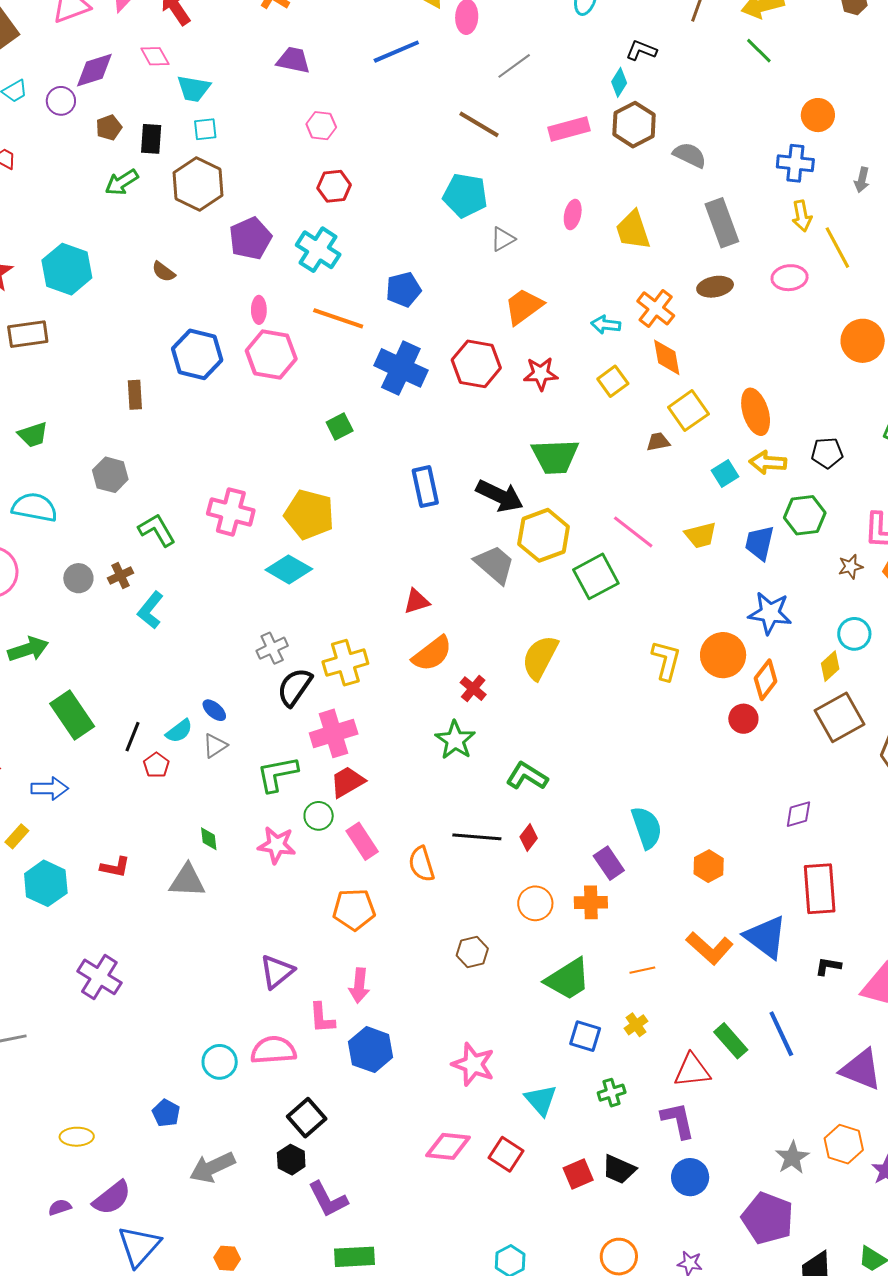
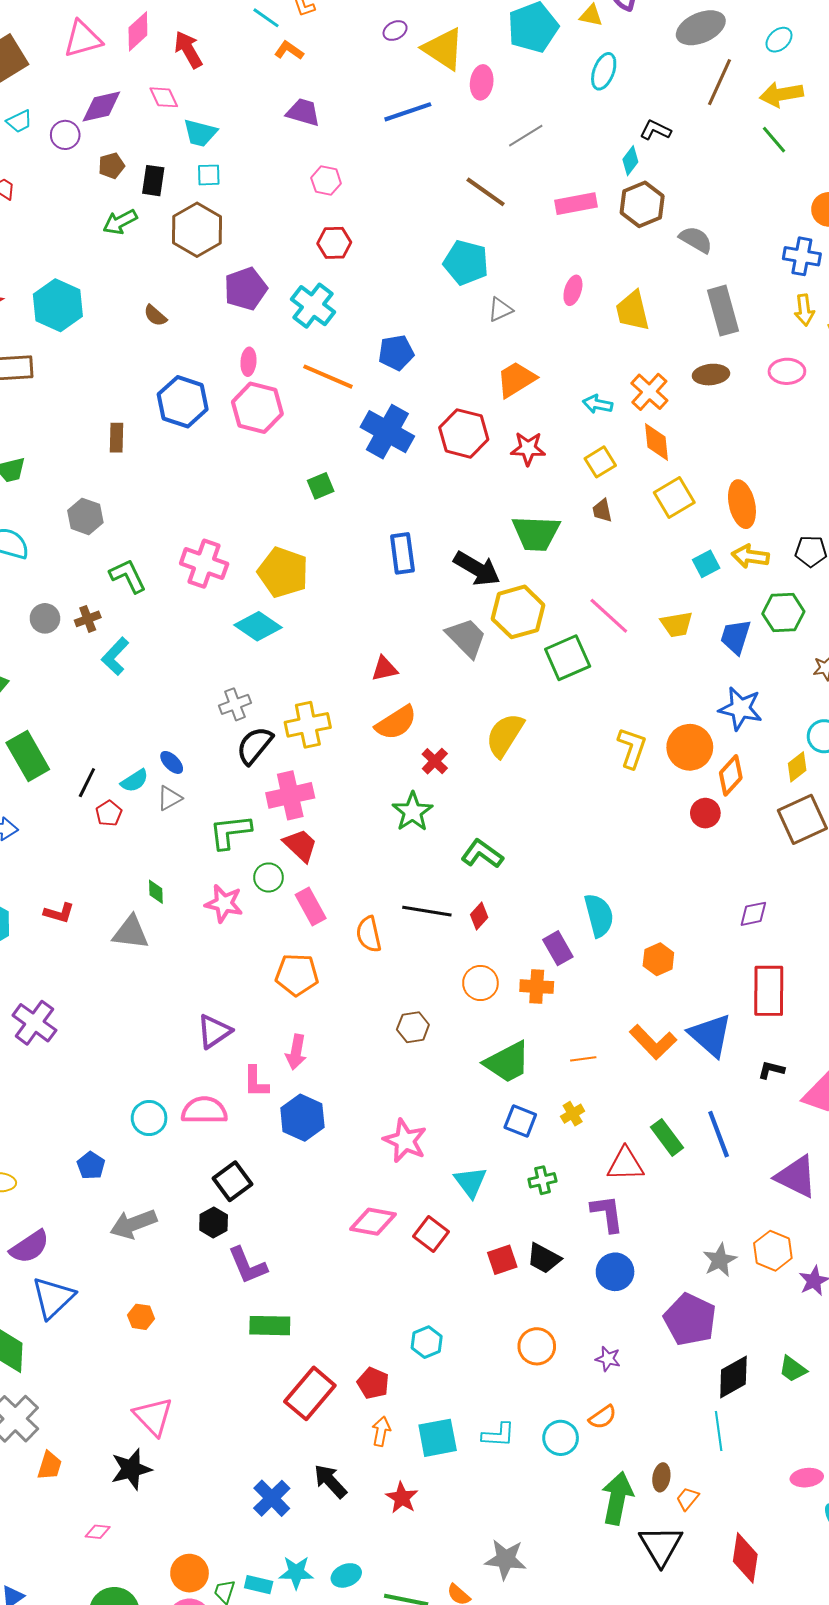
brown trapezoid: (658, 442) -> (602, 511), moved, turned -95
red trapezoid: (347, 782) -> (300, 845), turned 69

